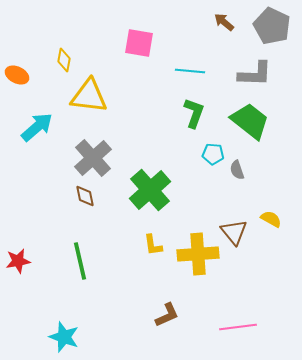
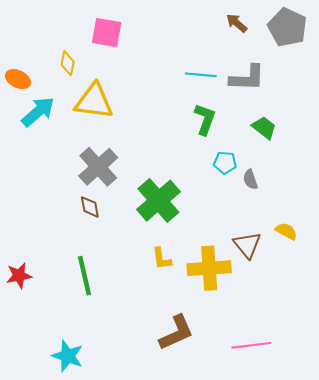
pink square: (139, 43) -> (107, 33), moved
gray L-shape: (255, 74) -> (247, 78), moved
green trapezoid: (250, 121) -> (264, 128), size x0.6
cyan arrow: (37, 127) -> (38, 112), moved
brown L-shape: (167, 315) -> (176, 333), size x1.4

